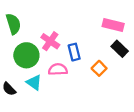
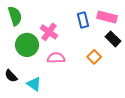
blue rectangle: (74, 52) -> (83, 20), moved
cyan triangle: (34, 82) -> (34, 84), moved

